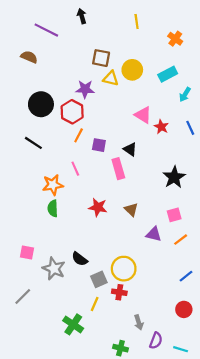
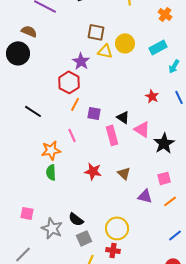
purple star: (85, 89) -> (81, 61), turned 30
black circle: (41, 104) -> (18, 53), moved
pink triangle: (143, 115) -> (142, 129), moved
gray square: (99, 279) -> (84, 238), moved

